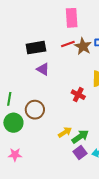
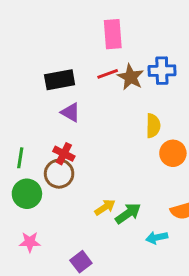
red cross: (78, 95) -> (64, 154), moved
purple square: (80, 153) -> (81, 262), moved

